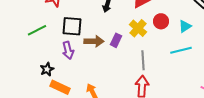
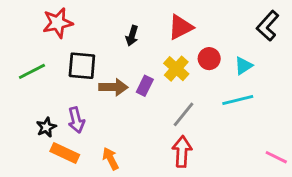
purple arrow: (68, 50) -> (76, 120), moved
gray line: (143, 60) -> (183, 114), turned 42

